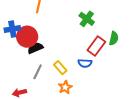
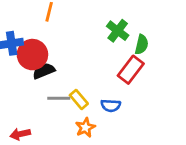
green semicircle: (114, 38) -> (142, 45), moved
blue semicircle: (85, 63) -> (111, 106), moved
gray line: (38, 72) -> (59, 98), moved, turned 63

